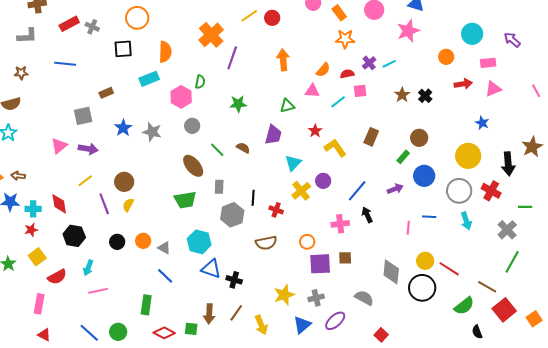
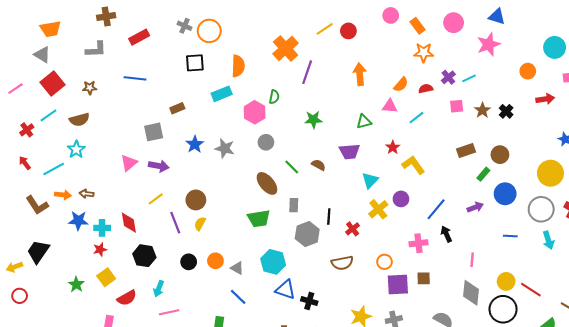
gray cross: (92, 27) -> (185, 26), moved
pink square: (360, 91) -> (457, 106), moved
purple trapezoid: (273, 135) -> (349, 152), turned 70
brown rectangle: (371, 137) -> (466, 151), moved, turned 48
red cross: (276, 210) -> (353, 229), turned 32
pink line: (408, 228) -> (472, 260), moved

